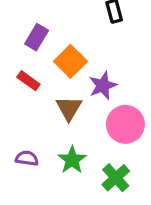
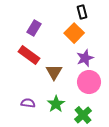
orange square: (70, 61) -> (74, 33), moved
red rectangle: (28, 81) -> (29, 55), size x1.5
purple star: (103, 86) -> (85, 58), moved

